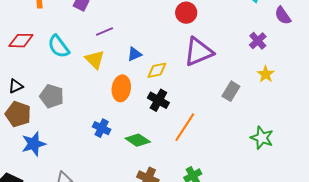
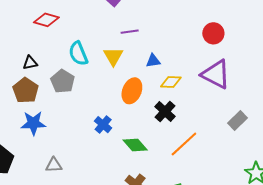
cyan semicircle: (59, 46) -> (78, 54), moved
purple triangle: (199, 52) -> (216, 74), turned 36

